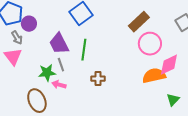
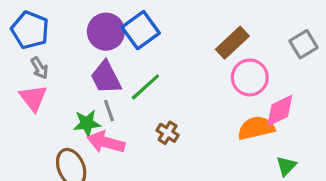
purple circle: (29, 24) -> (106, 32), moved, size x1.5
green line: (84, 50) -> (145, 87), turned 40
brown cross: (98, 79) -> (168, 133), turned 32
pink arrow: (59, 85) -> (106, 142), size x1.6

